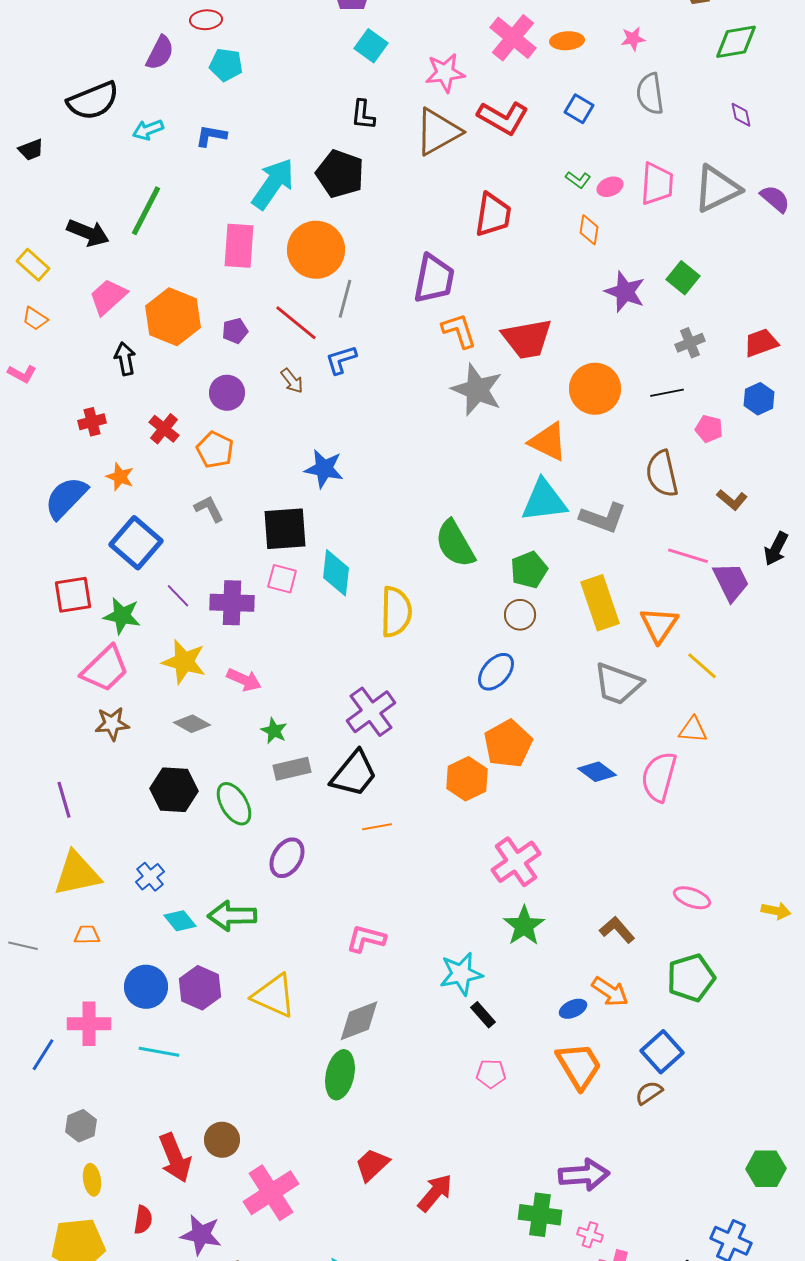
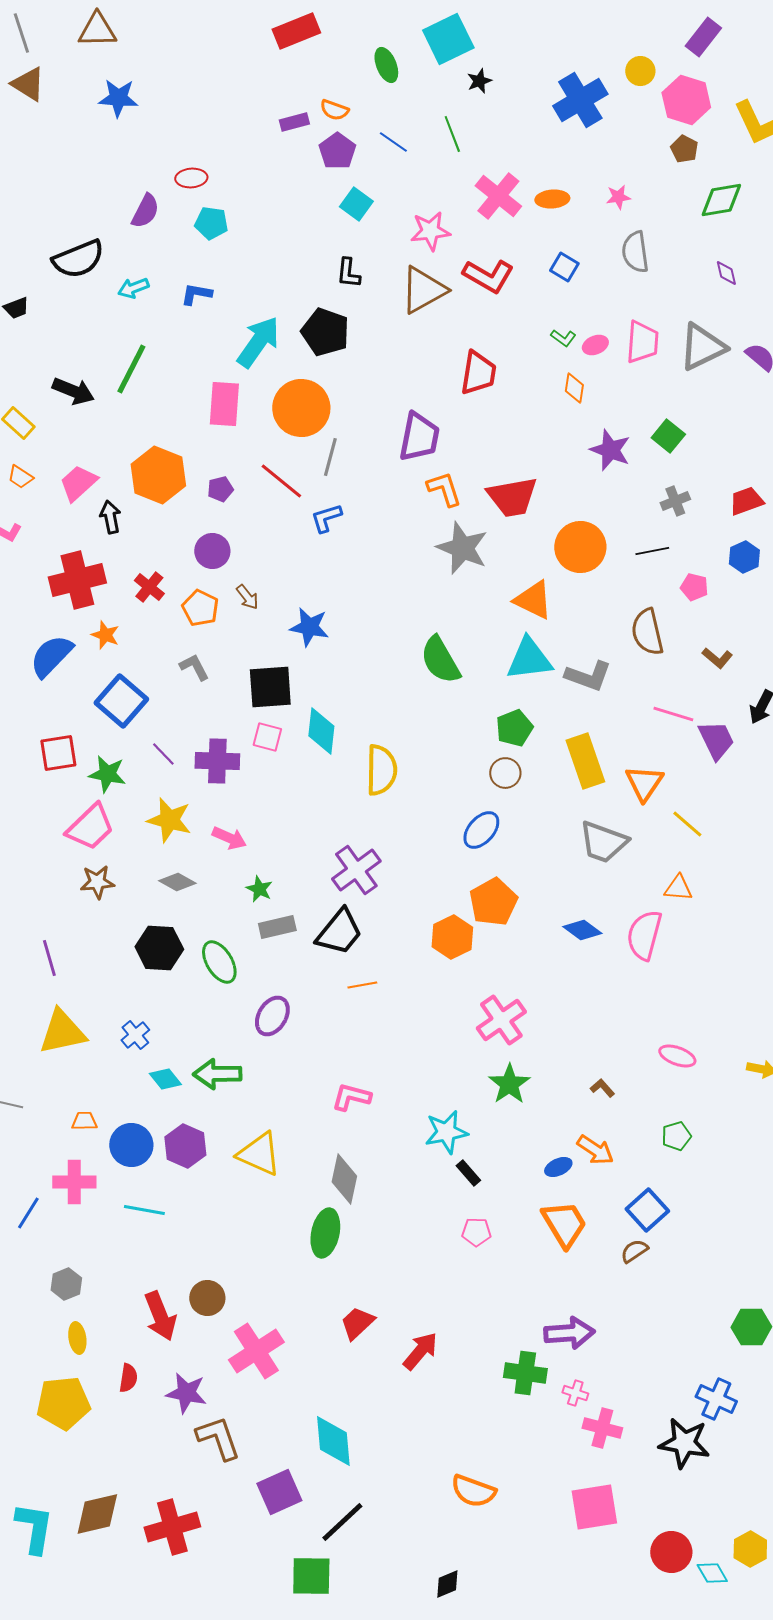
pink trapezoid: (108, 297) -> (78, 483), moved
brown arrow: (292, 381) -> (247, 597), moved
red cross: (92, 422) -> (77, 580), size x2.0
green semicircle: (455, 544) -> (440, 660), moved
brown L-shape: (617, 930) -> (602, 1088), size x0.7
orange trapezoid: (87, 935) -> (84, 1121), moved
green pentagon: (691, 978) -> (676, 1136), size x0.6
gray diamond: (359, 1021) -> (344, 1179), turned -57

